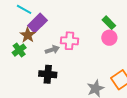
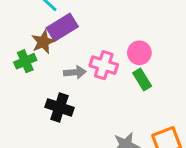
green rectangle: (109, 23) -> (142, 79), moved
pink circle: (109, 38) -> (139, 53), moved

